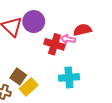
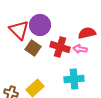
pink arrow: (68, 39) -> (80, 49), moved
brown square: (18, 76) -> (33, 48), moved

